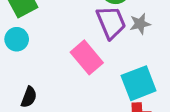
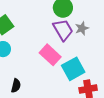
cyan square: (139, 83) -> (73, 69), moved

